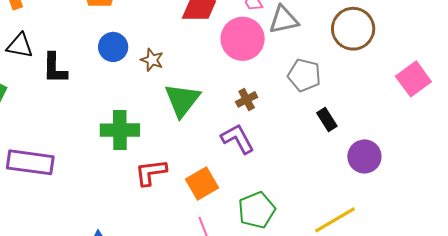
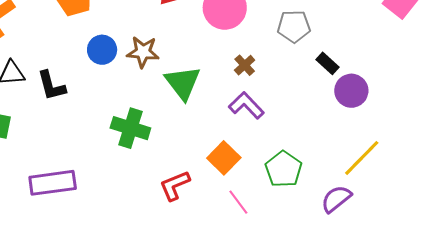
brown star: (152, 60) -> (143, 52), size x1.4
green cross: (120, 130) -> (130, 128), turned 33
purple circle: (364, 156) -> (351, 91), moved
red L-shape: (151, 172) -> (175, 186), moved

